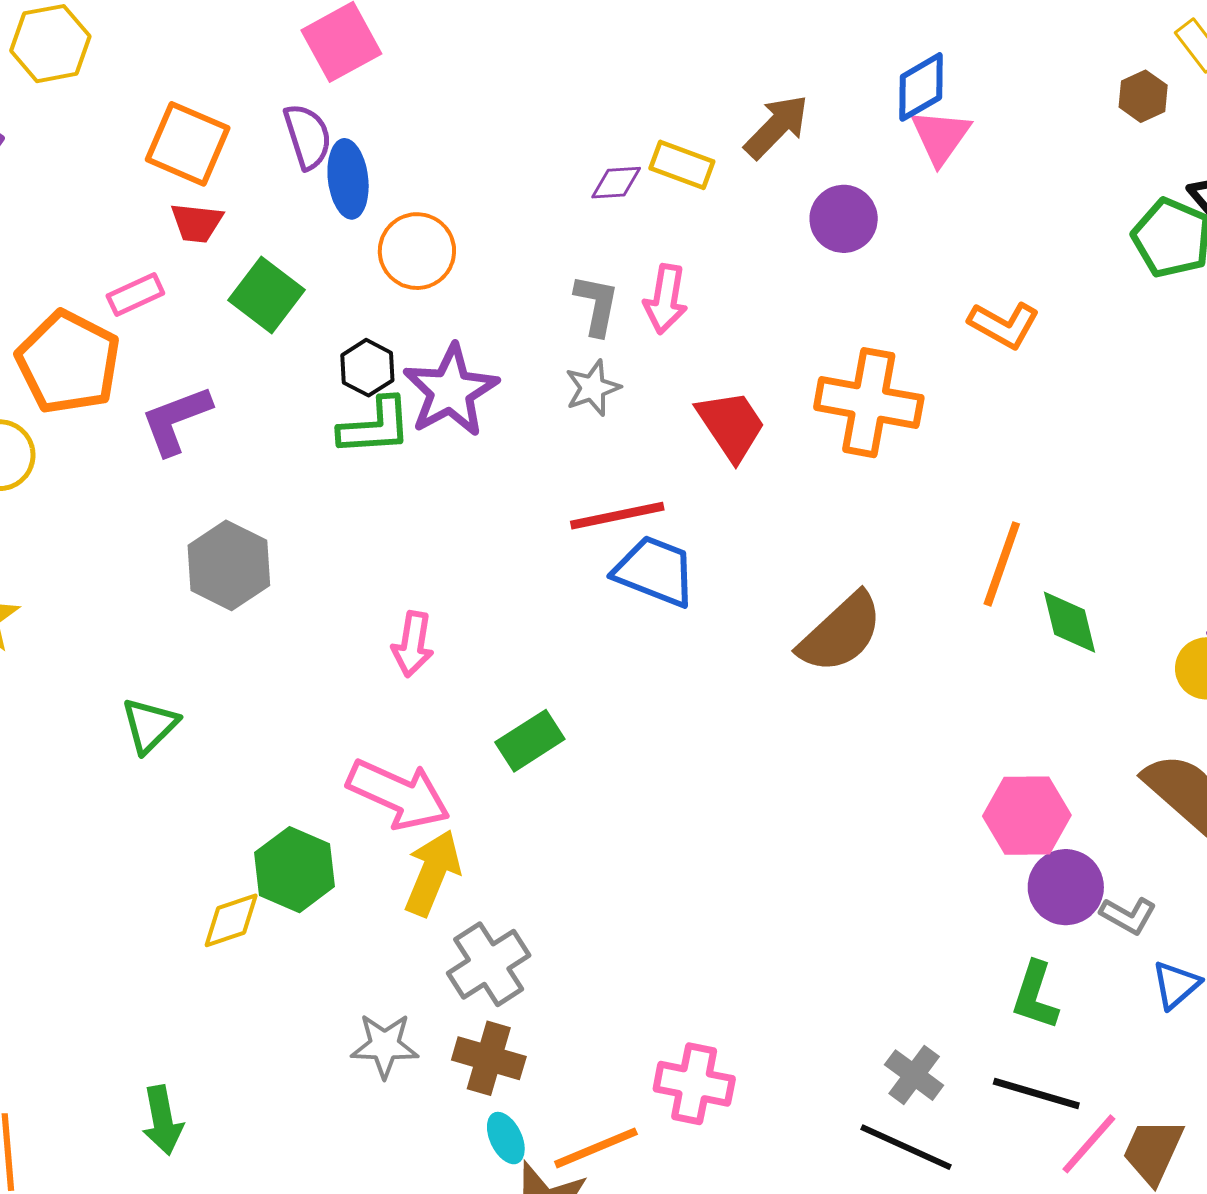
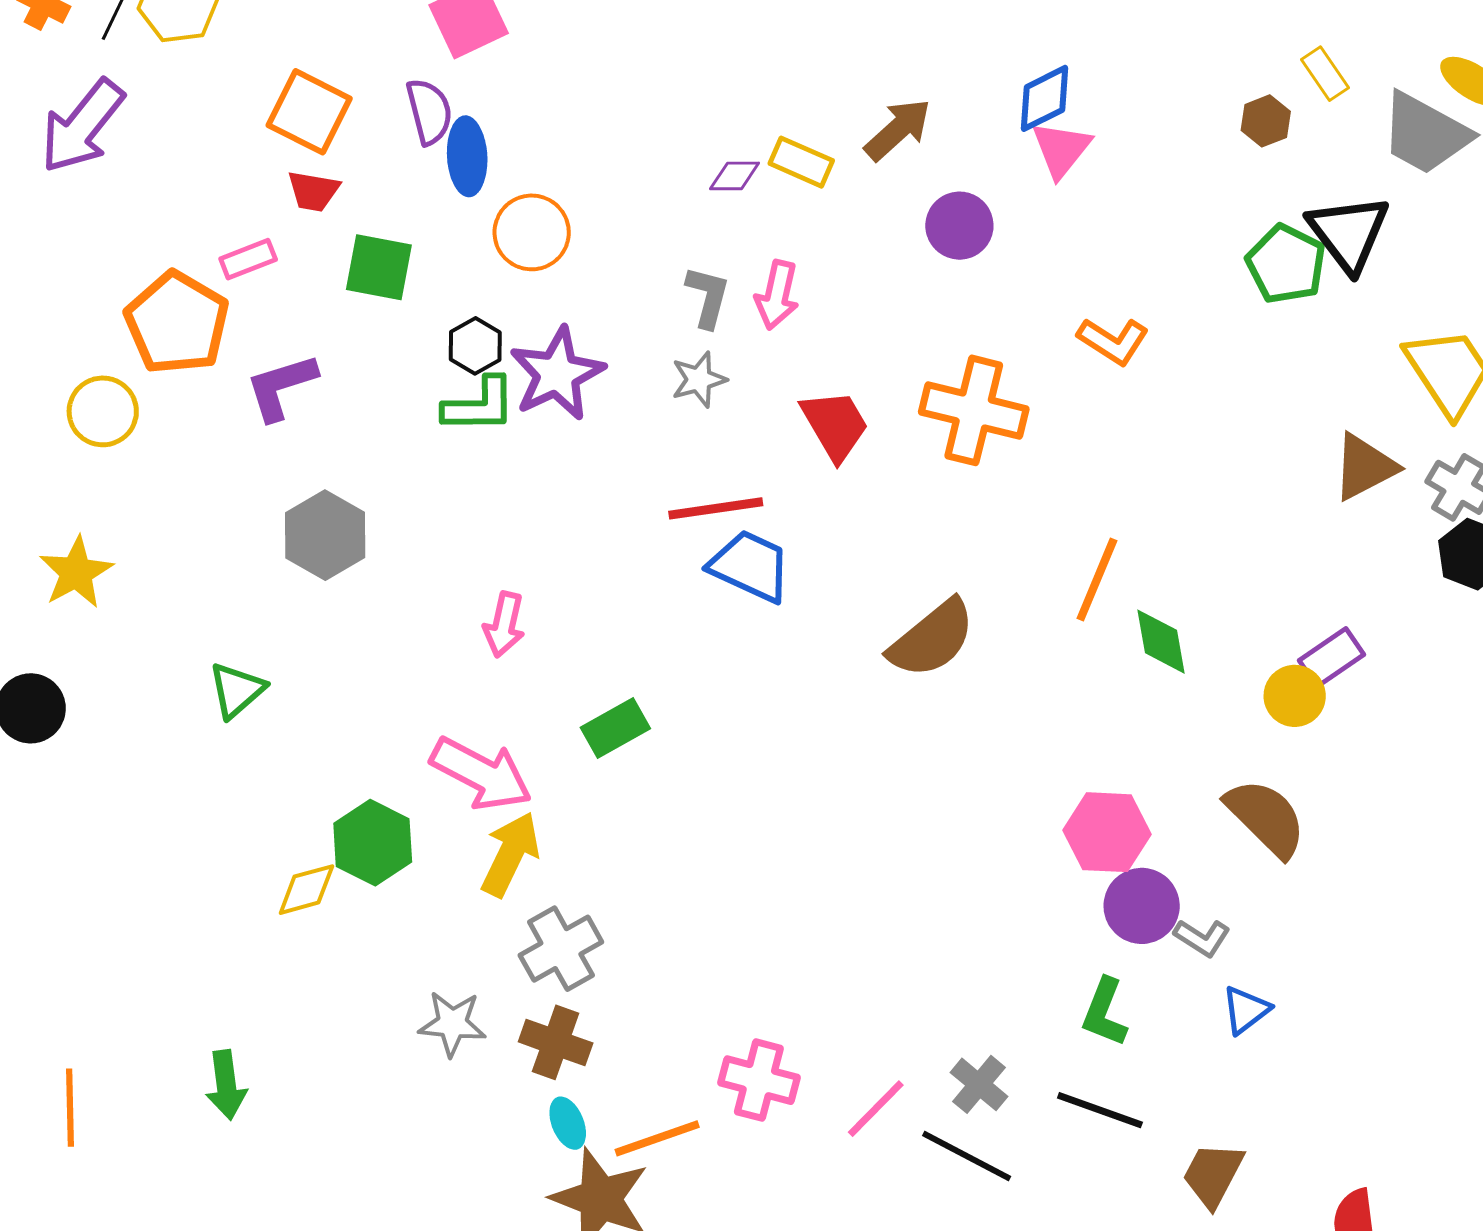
green square: (266, 295) -> (379, 267), turned -30
pink line: (1089, 1144) -> (876, 1109), moved

